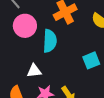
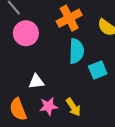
cyan semicircle: (50, 41) -> (76, 51), moved

